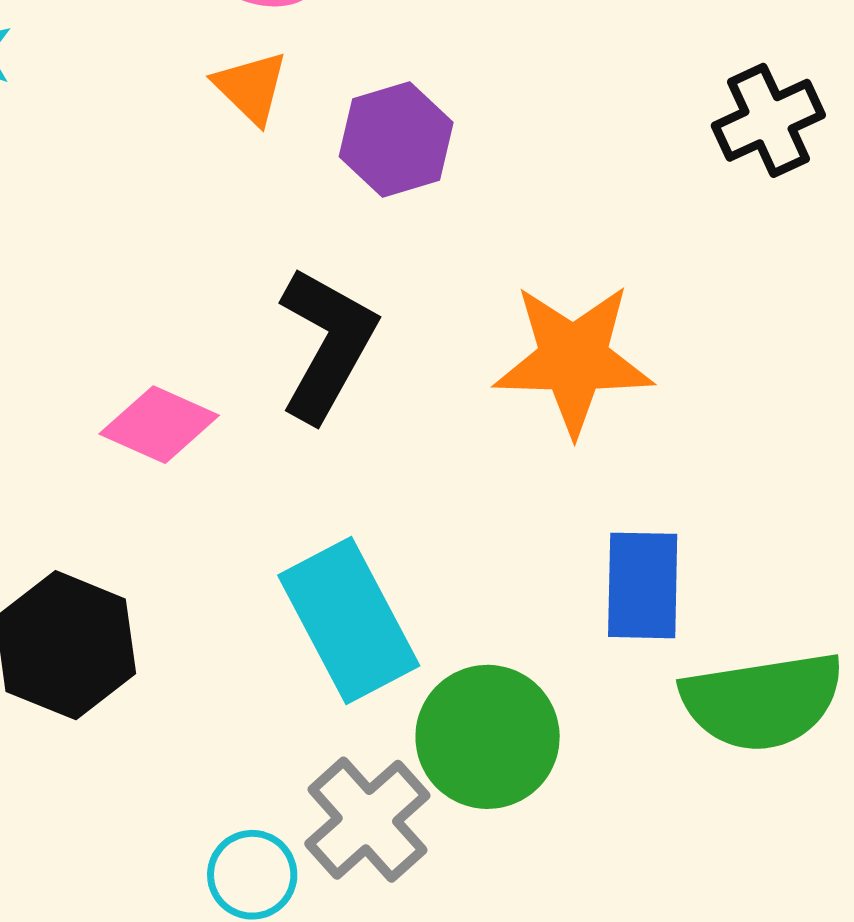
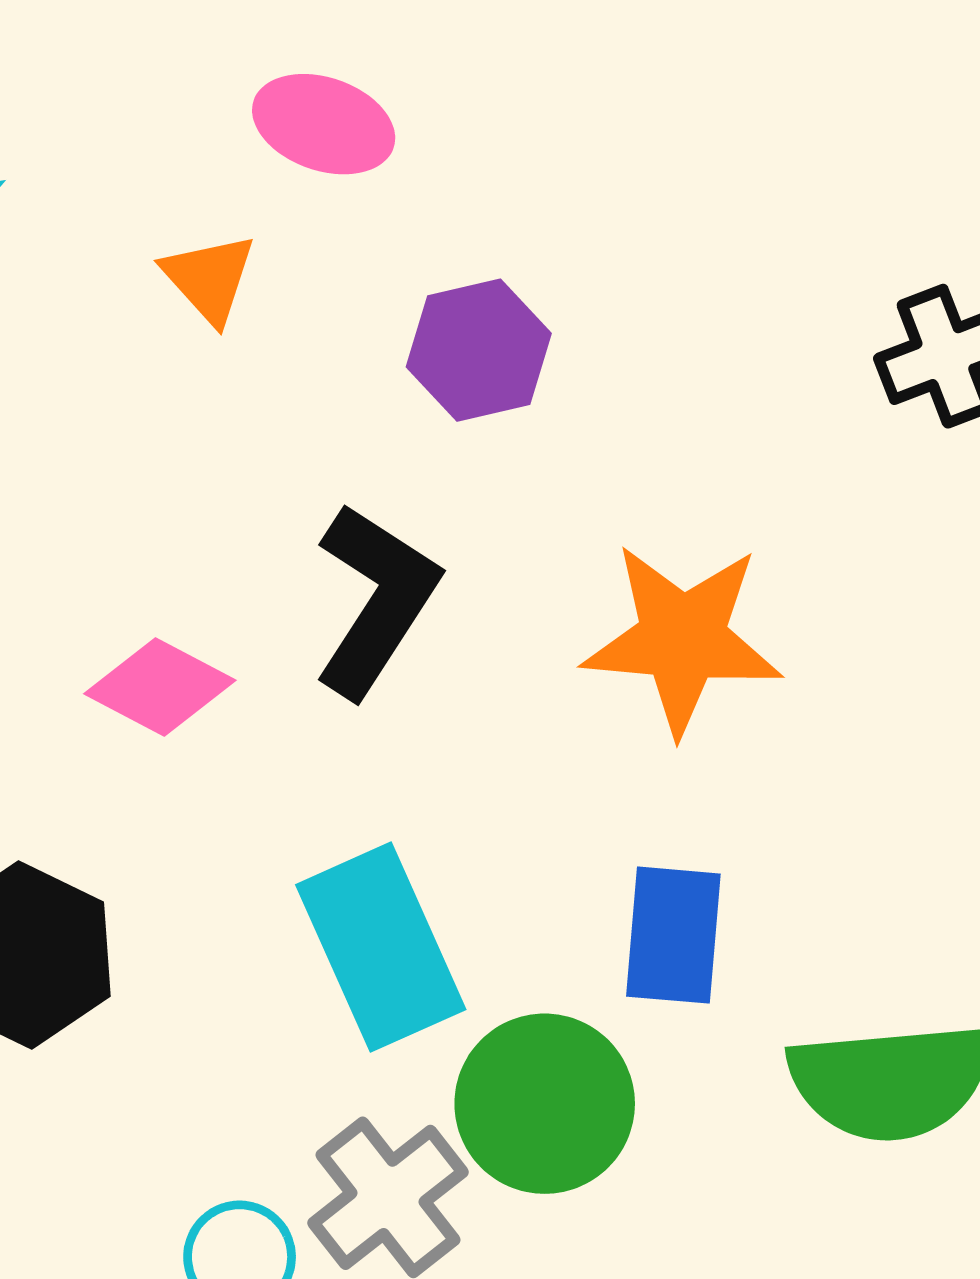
orange triangle: (251, 87) -> (209, 278), moved
blue rectangle: (643, 585) -> (673, 935), moved

